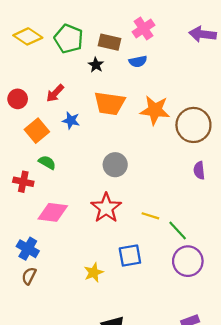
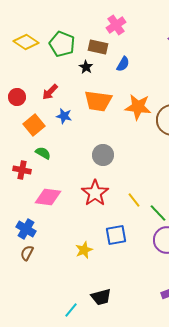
pink cross: (144, 29) -> (116, 25), moved
blue semicircle: (138, 61) -> (123, 64), turned -49
yellow line: (150, 216) -> (134, 200), turned 35

